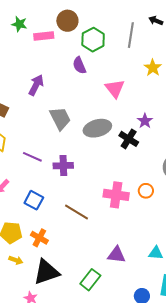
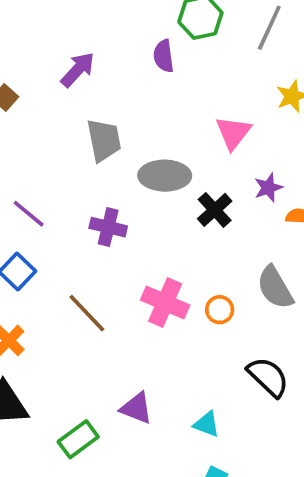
pink triangle: (115, 89) -> (233, 133), moved
purple star: (145, 121) -> (268, 188), moved
purple line: (32, 157) -> (29, 214), moved
purple cross: (63, 166) -> (108, 227), moved

